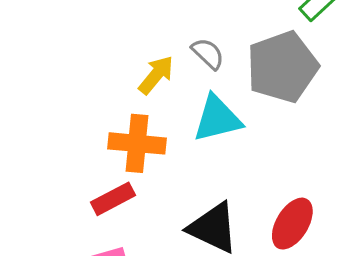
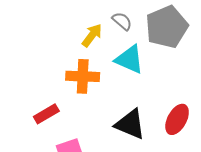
cyan triangle: (217, 119) -> (129, 59), turned 40
red rectangle: (113, 199) -> (46, 114), moved

